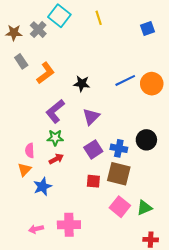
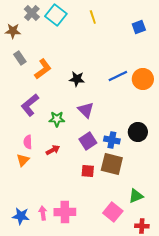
gray cross: (38, 30) -> (32, 13), moved
purple L-shape: (55, 111) -> (30, 105), moved
purple triangle: (91, 117) -> (86, 110), turned -30
green star: (55, 138) -> (57, 119), moved
blue star: (42, 187) -> (21, 216), moved, turned 30
pink square: (120, 207) -> (113, 212), moved
pink arrow: (36, 229) -> (43, 213), moved, turned 96

